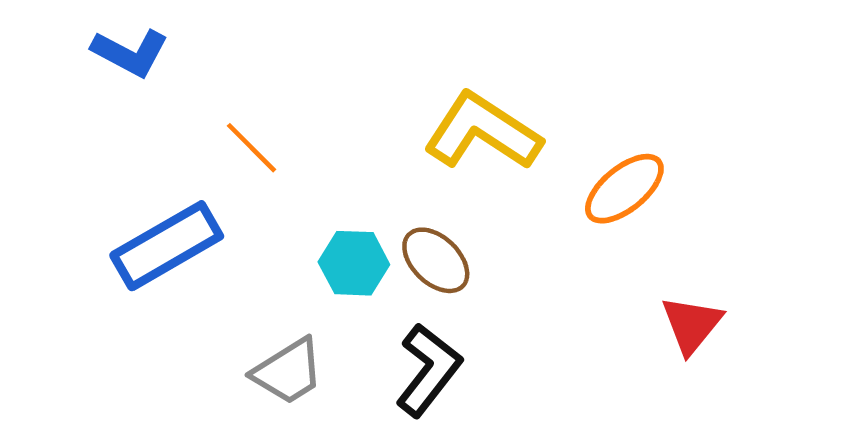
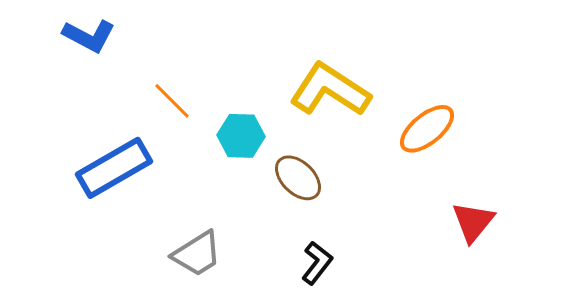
cyan hexagon: (354, 263) -> (241, 136), moved
black L-shape: (428, 370) -> (317, 263), moved, size x0.7

